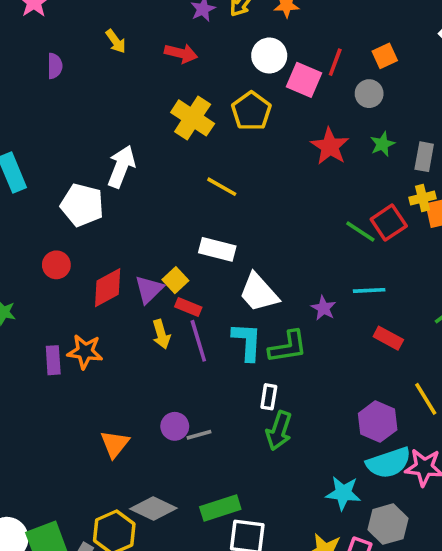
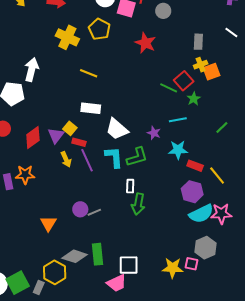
green star: (382, 144) -> (194, 99), moved
red rectangle: (388, 338) -> (195, 166), moved
cyan star: (343, 493) -> (178, 150), moved
green rectangle: (220, 508) -> (98, 254), moved, turned -70

